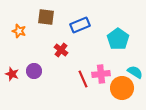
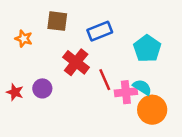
red cross: (61, 50) -> (76, 62), size x1.5
cyan semicircle: (135, 72) -> (142, 87), moved
red line: (83, 79) -> (105, 80), moved

